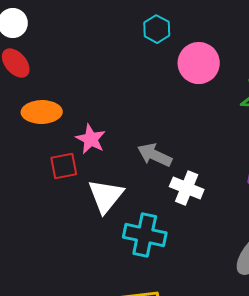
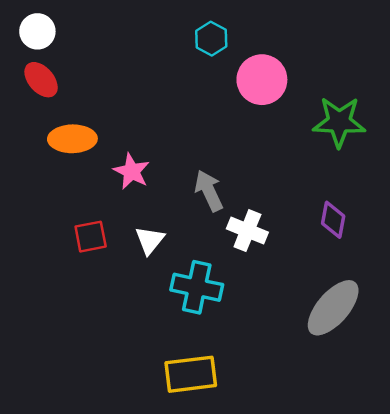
gray arrow: (155, 155) -> (209, 191), turned 40
red square: (64, 166) -> (91, 237), moved
white triangle: (106, 196) -> (150, 240), size x0.7

